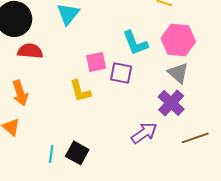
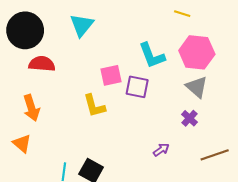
purple cross: (171, 103) -> (189, 118), size x0.6
purple arrow: (144, 133) -> (161, 150), size x0.6

